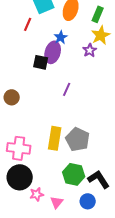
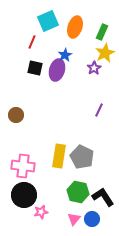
black square: (41, 62) -> (35, 68), moved
purple line: (67, 89) -> (99, 110), moved
pink triangle: (57, 202) -> (74, 219), moved

